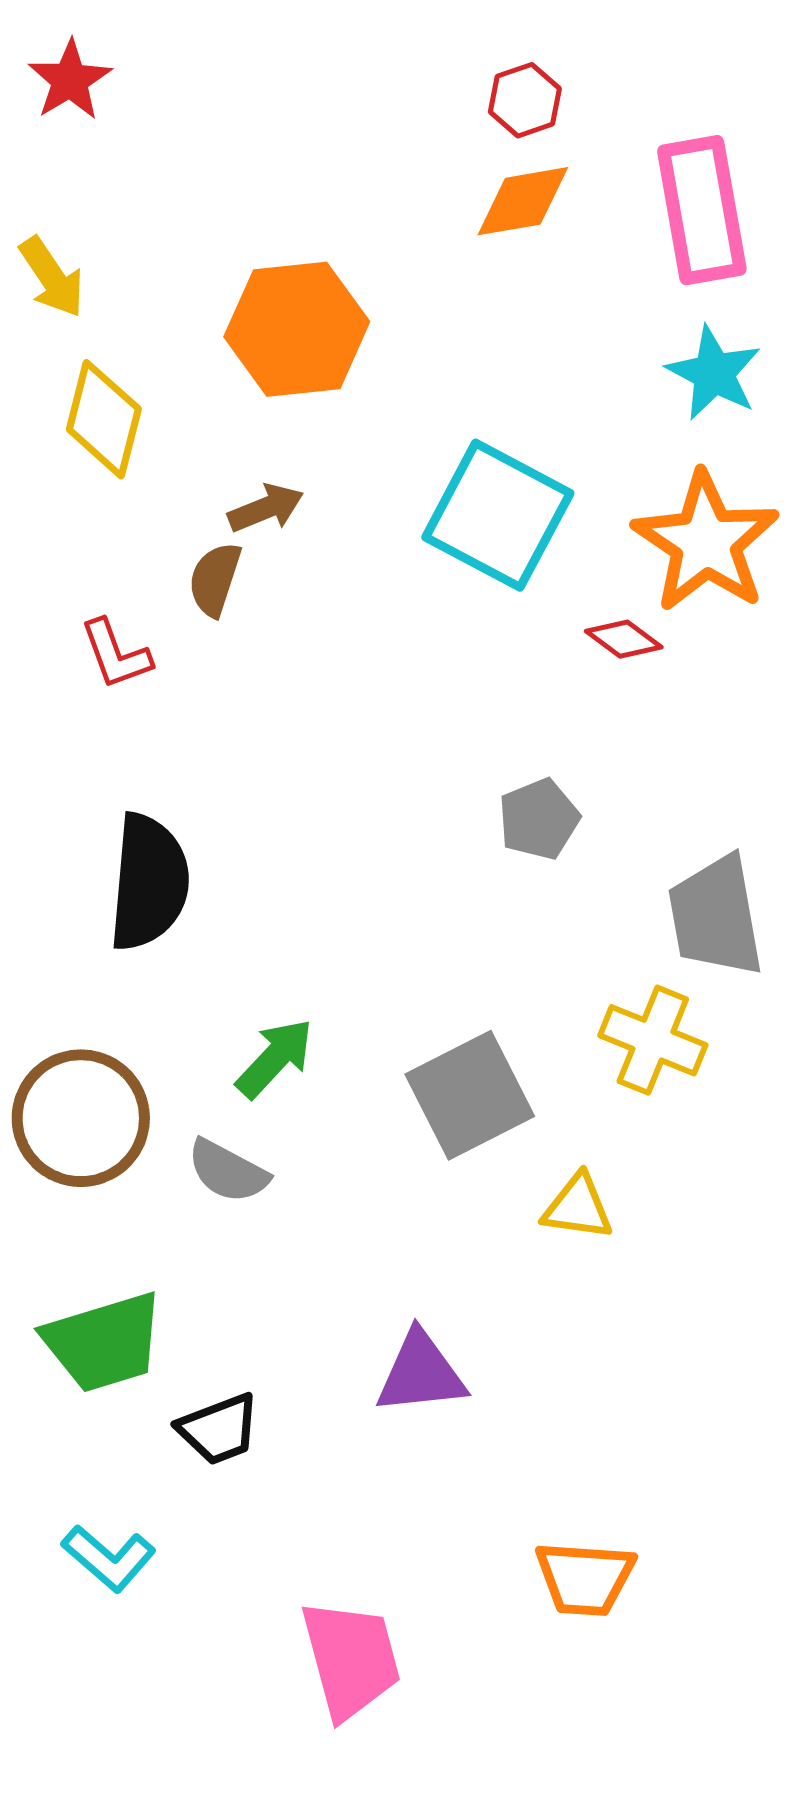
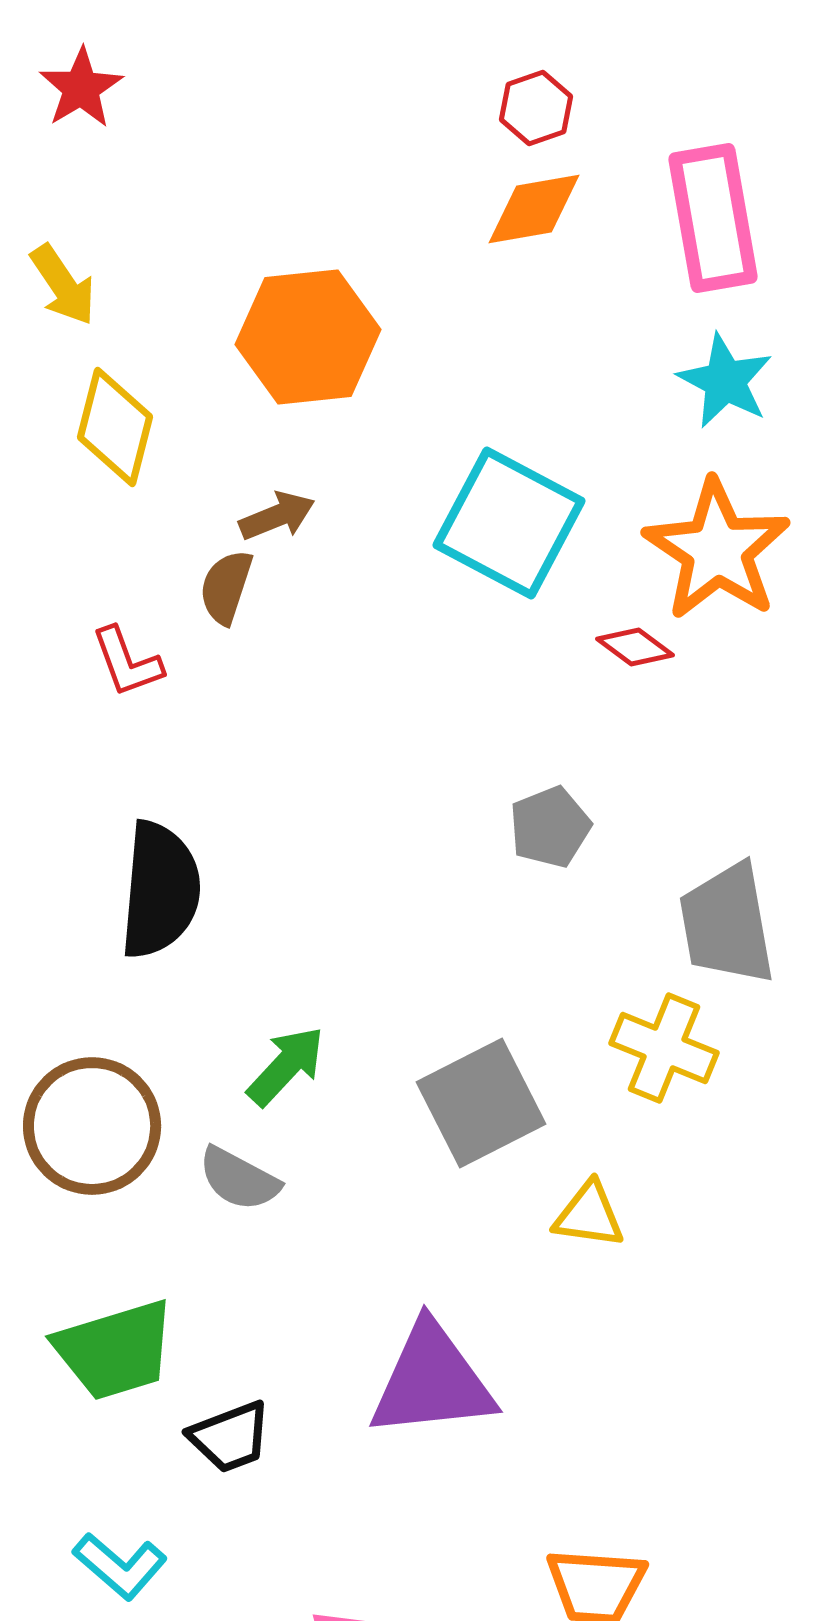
purple triangle: (421, 1373) -> (432, 1381), size x1.4

